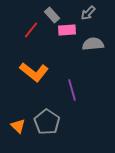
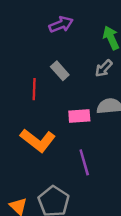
red line: (31, 30) -> (34, 89), turned -36
pink rectangle: (67, 30) -> (79, 116), moved

